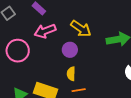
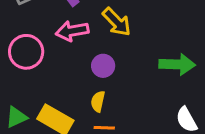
yellow arrow: (81, 29) -> (117, 22), moved

